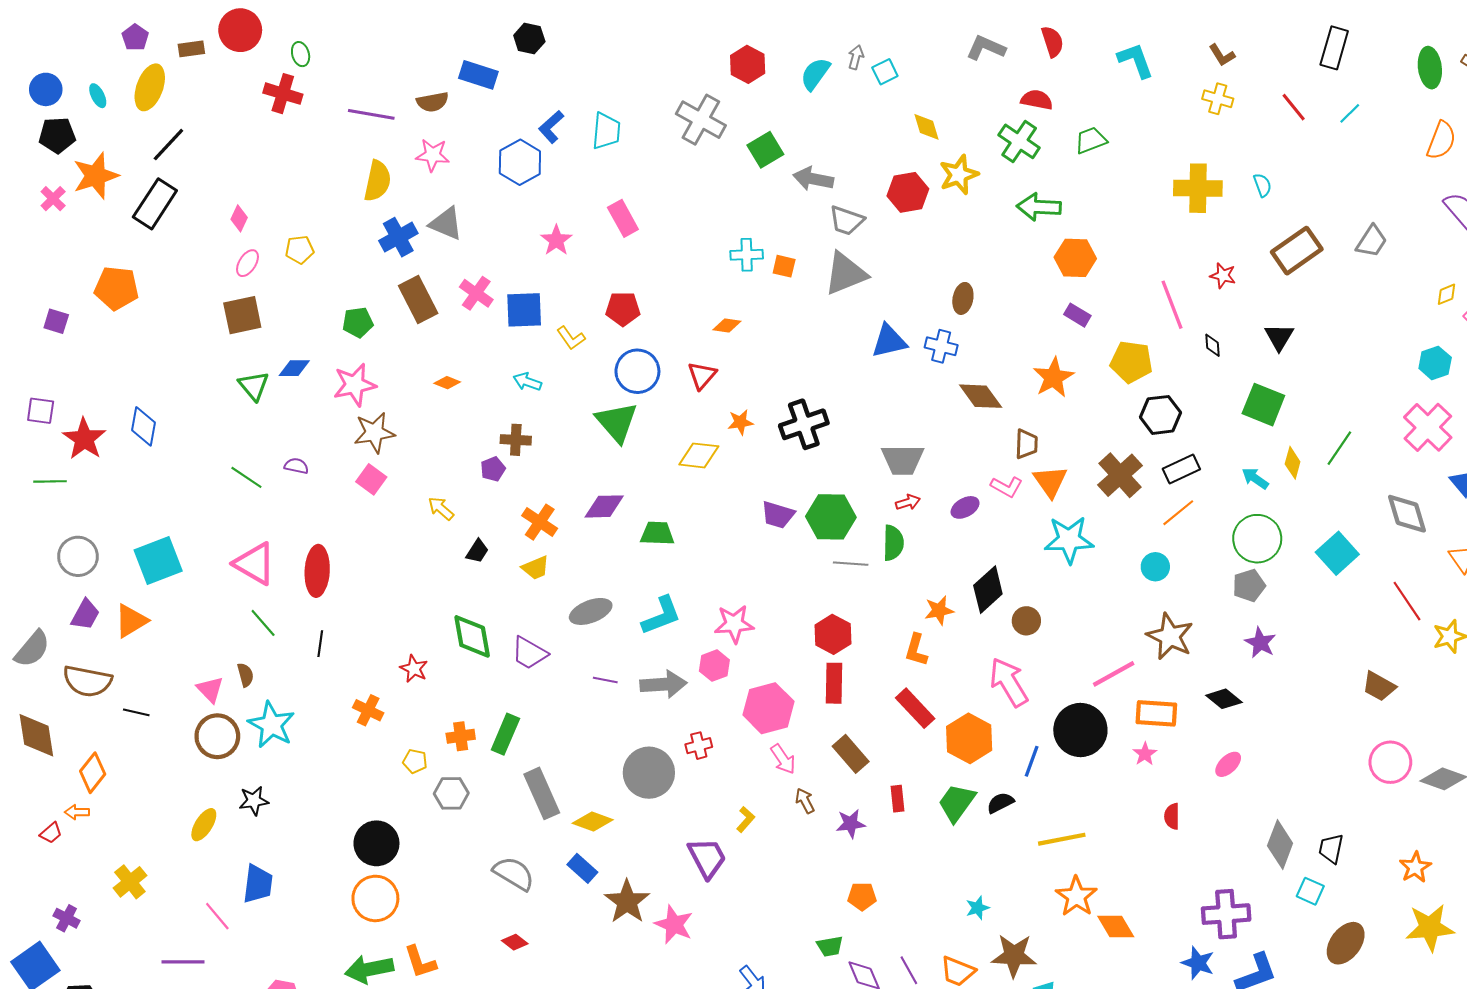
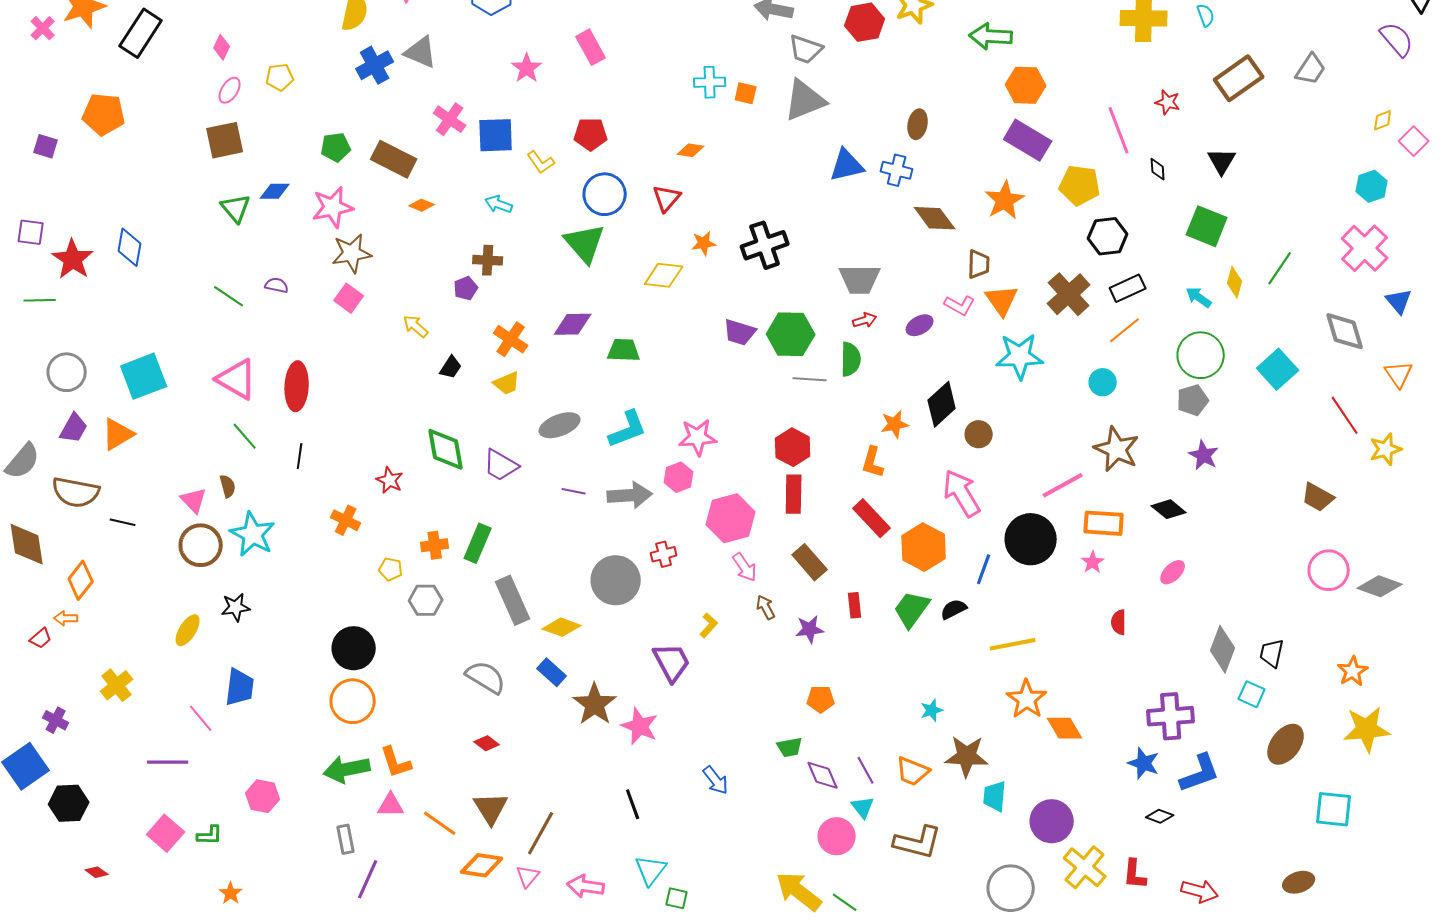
brown rectangle: (418, 299) -> (394, 159), moved, turned -36
purple rectangle: (1077, 315) -> (1028, 140), size x1.8

